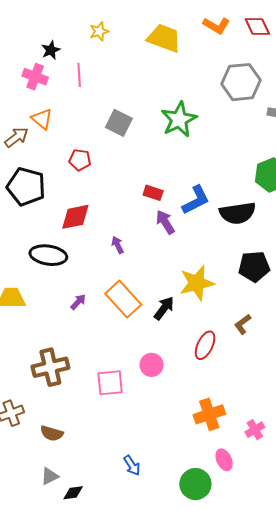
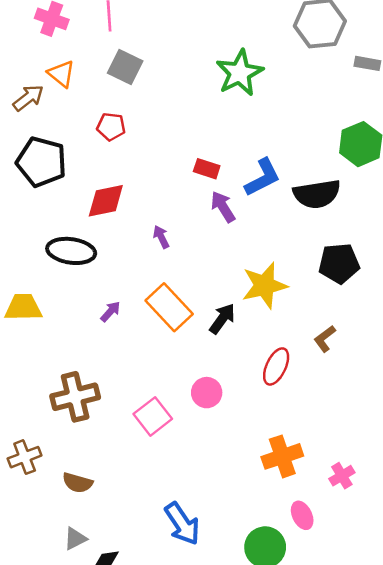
gray square: (119, 123) -> (125, 67), moved
pink square: (110, 383) -> (153, 416), turned -32
blue arrow: (132, 465) -> (182, 524), size x1.6

